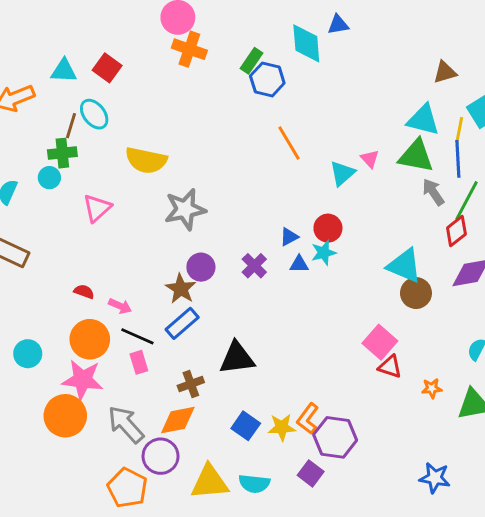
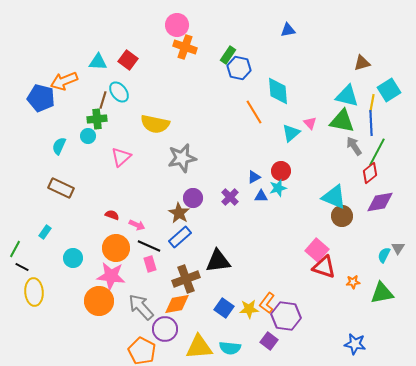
cyan diamond: (306, 43) -> (278, 91), moved
red triangle: (390, 367) -> (324, 267), size x1.4
brown cross: (191, 384) -> (186, 279), size x1.5

